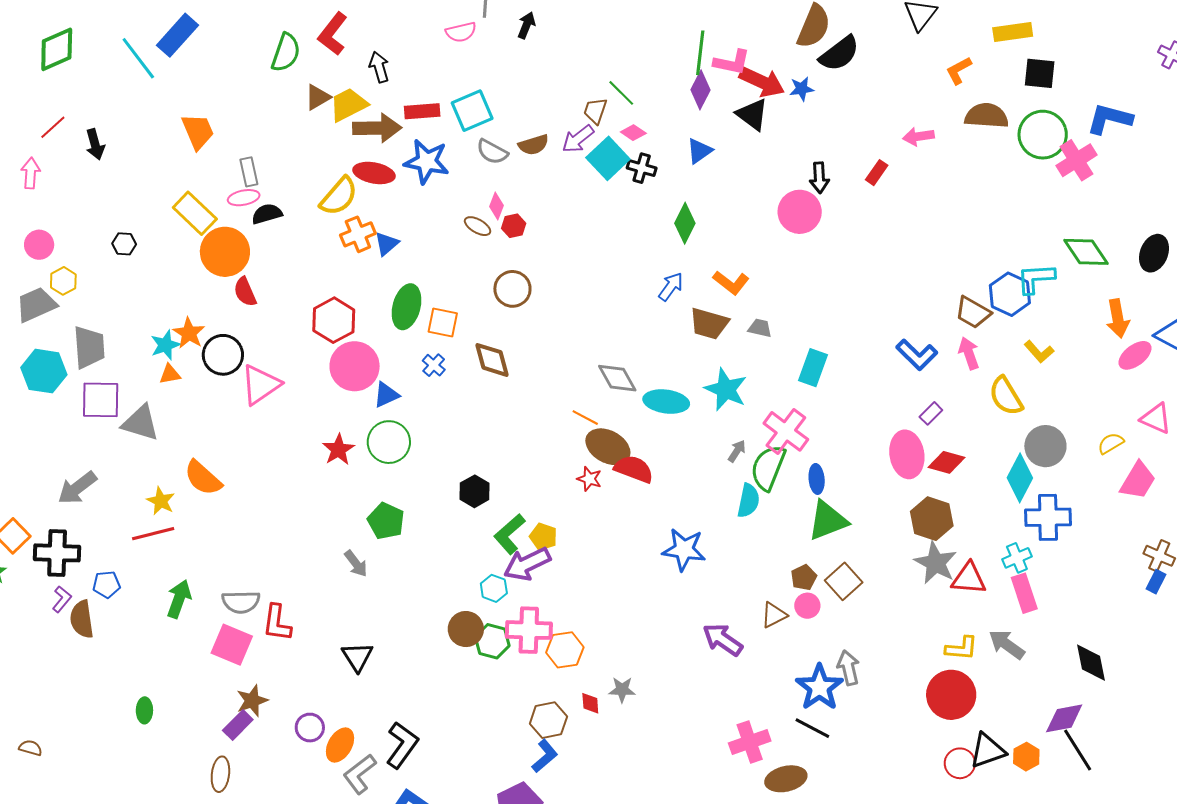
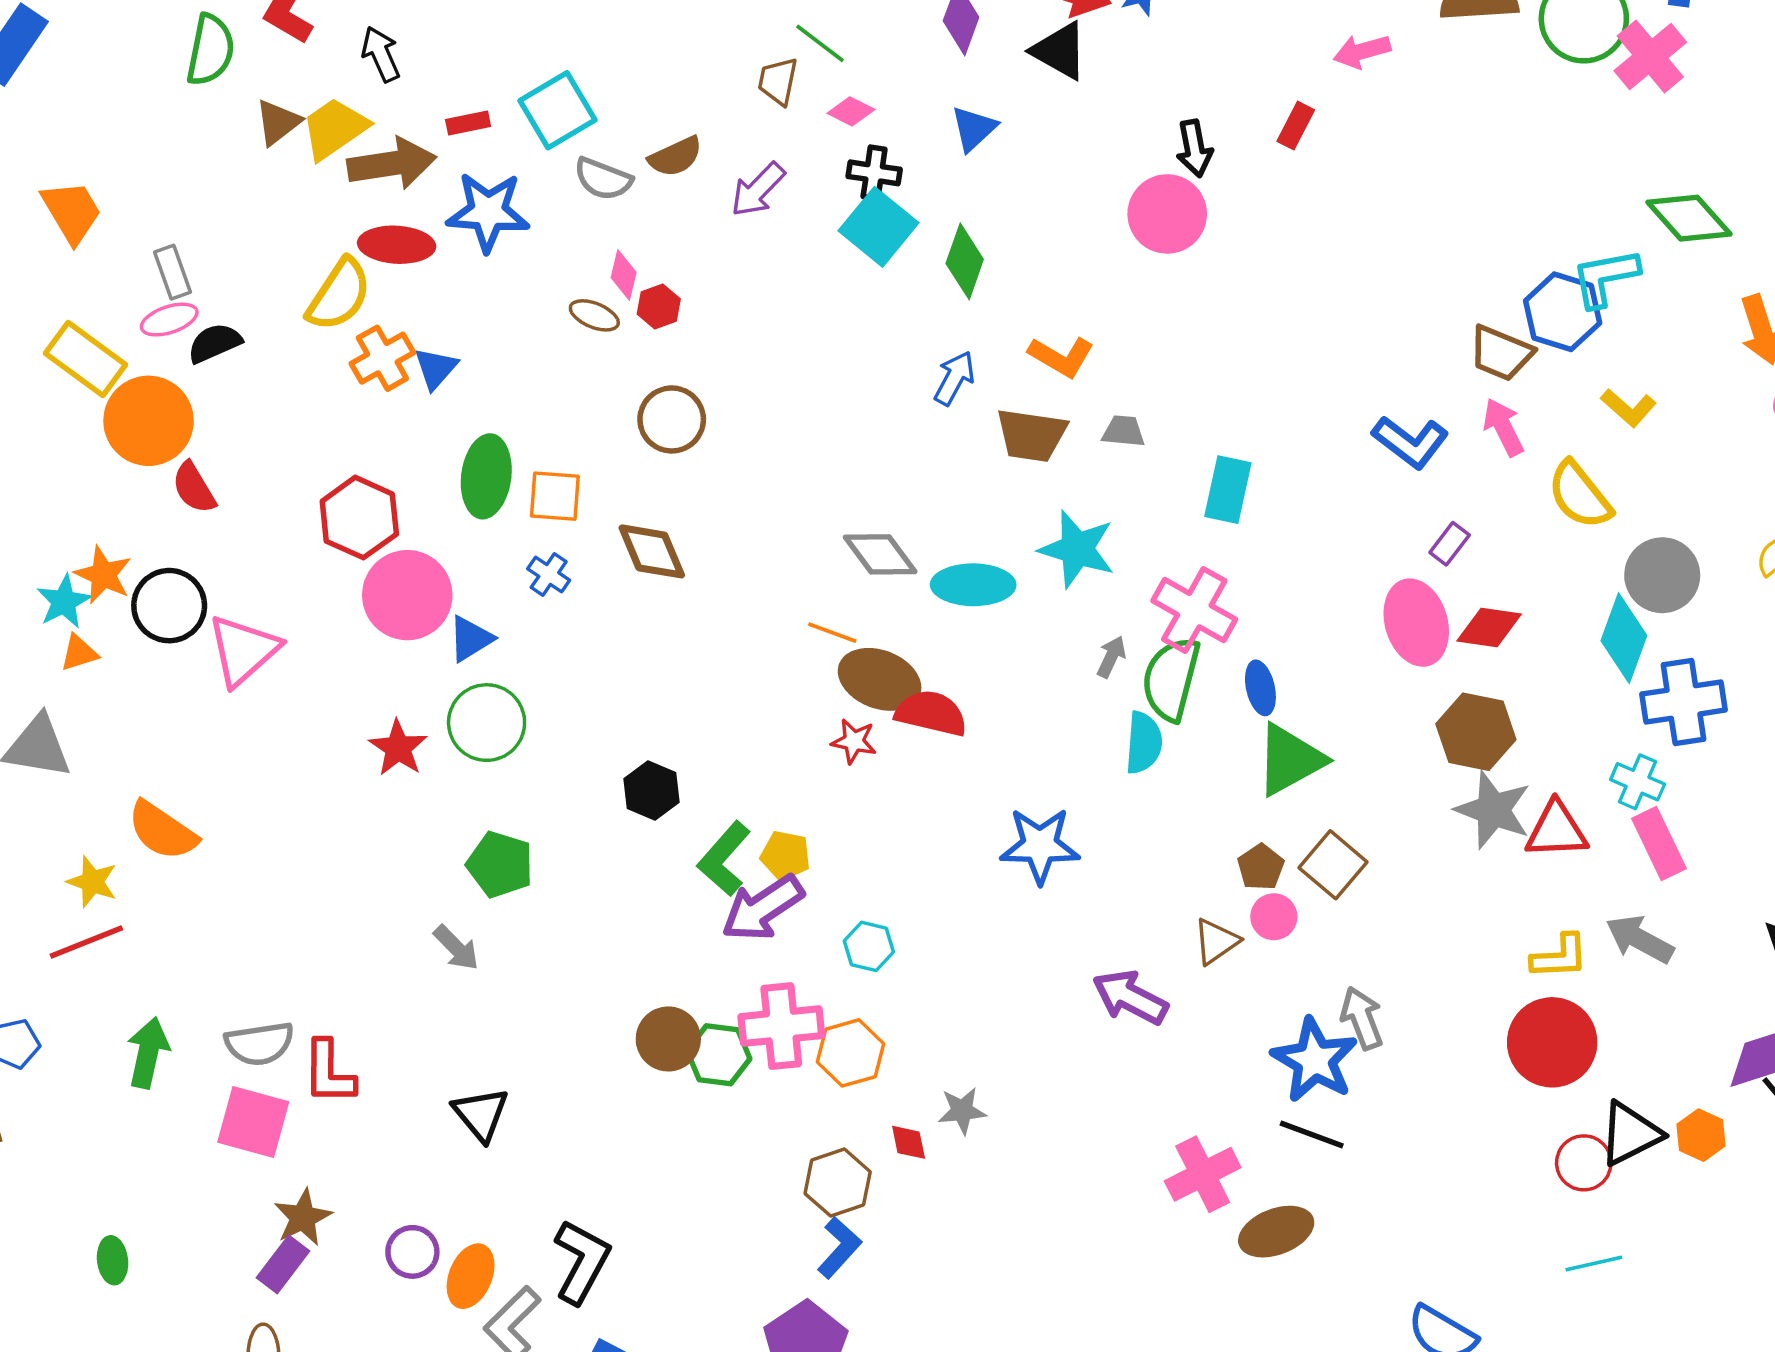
red rectangle: (422, 111) -> (468, 123), size x0.7
purple arrow: (578, 139) -> (758, 190), moved
cyan square: (608, 158) -> (879, 227), moved
cyan cross: (1017, 558) -> (1638, 782), turned -36
cyan hexagon: (494, 588) -> (869, 946), moved

